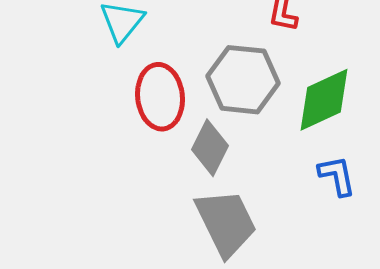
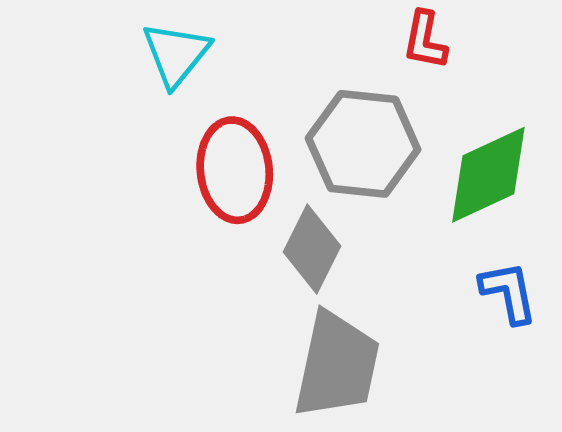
gray trapezoid: (226, 223) -> (337, 365), turned 38

